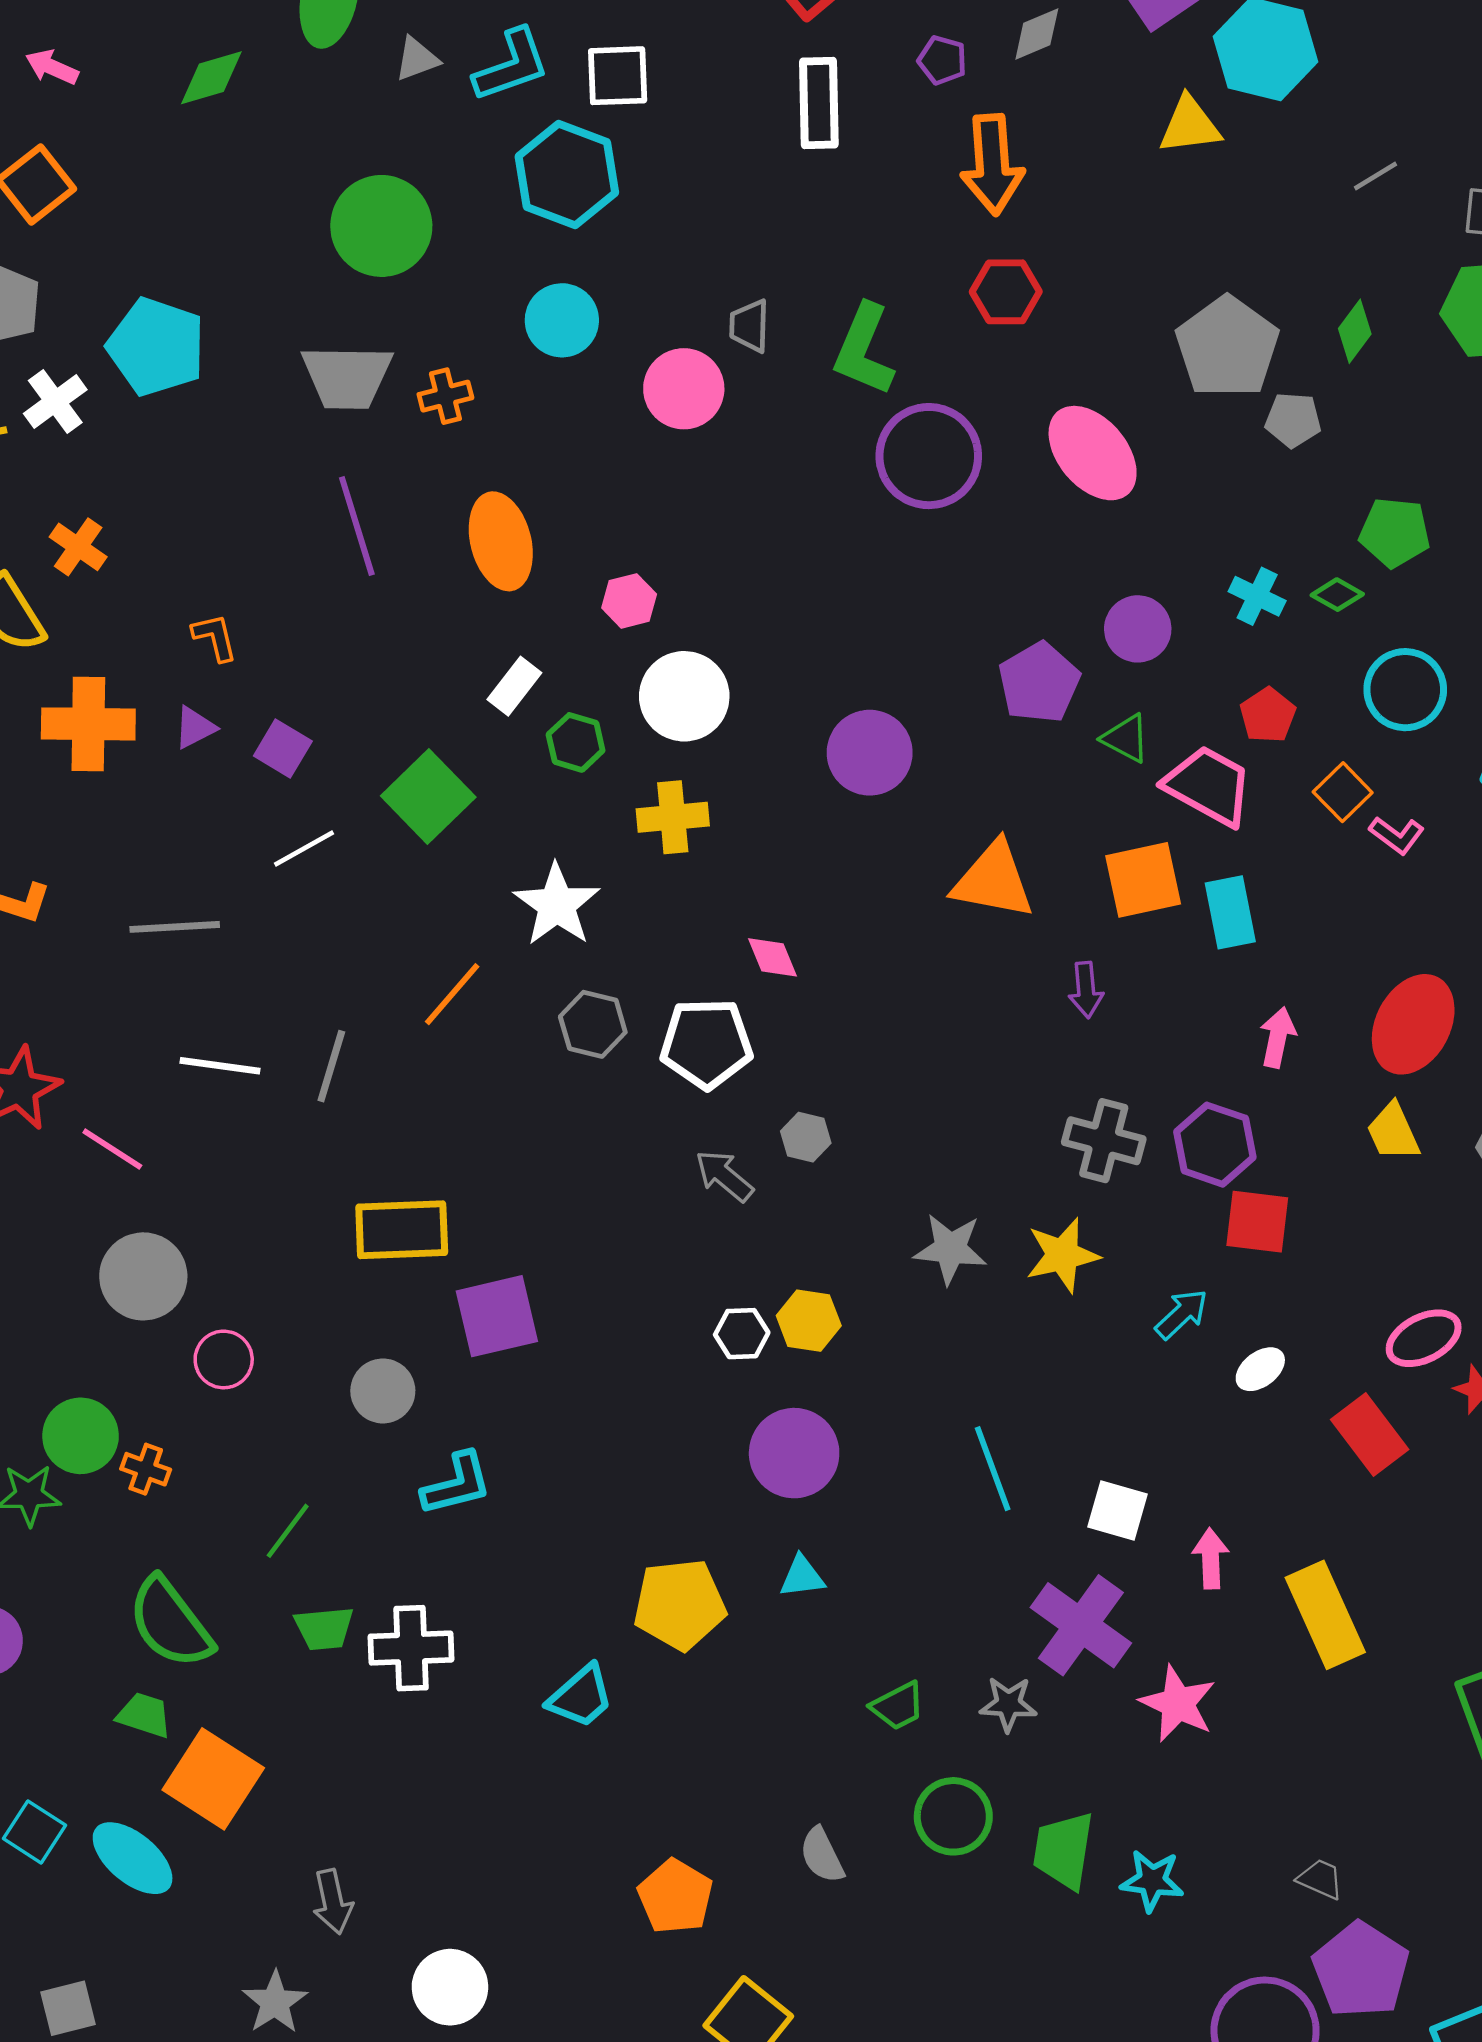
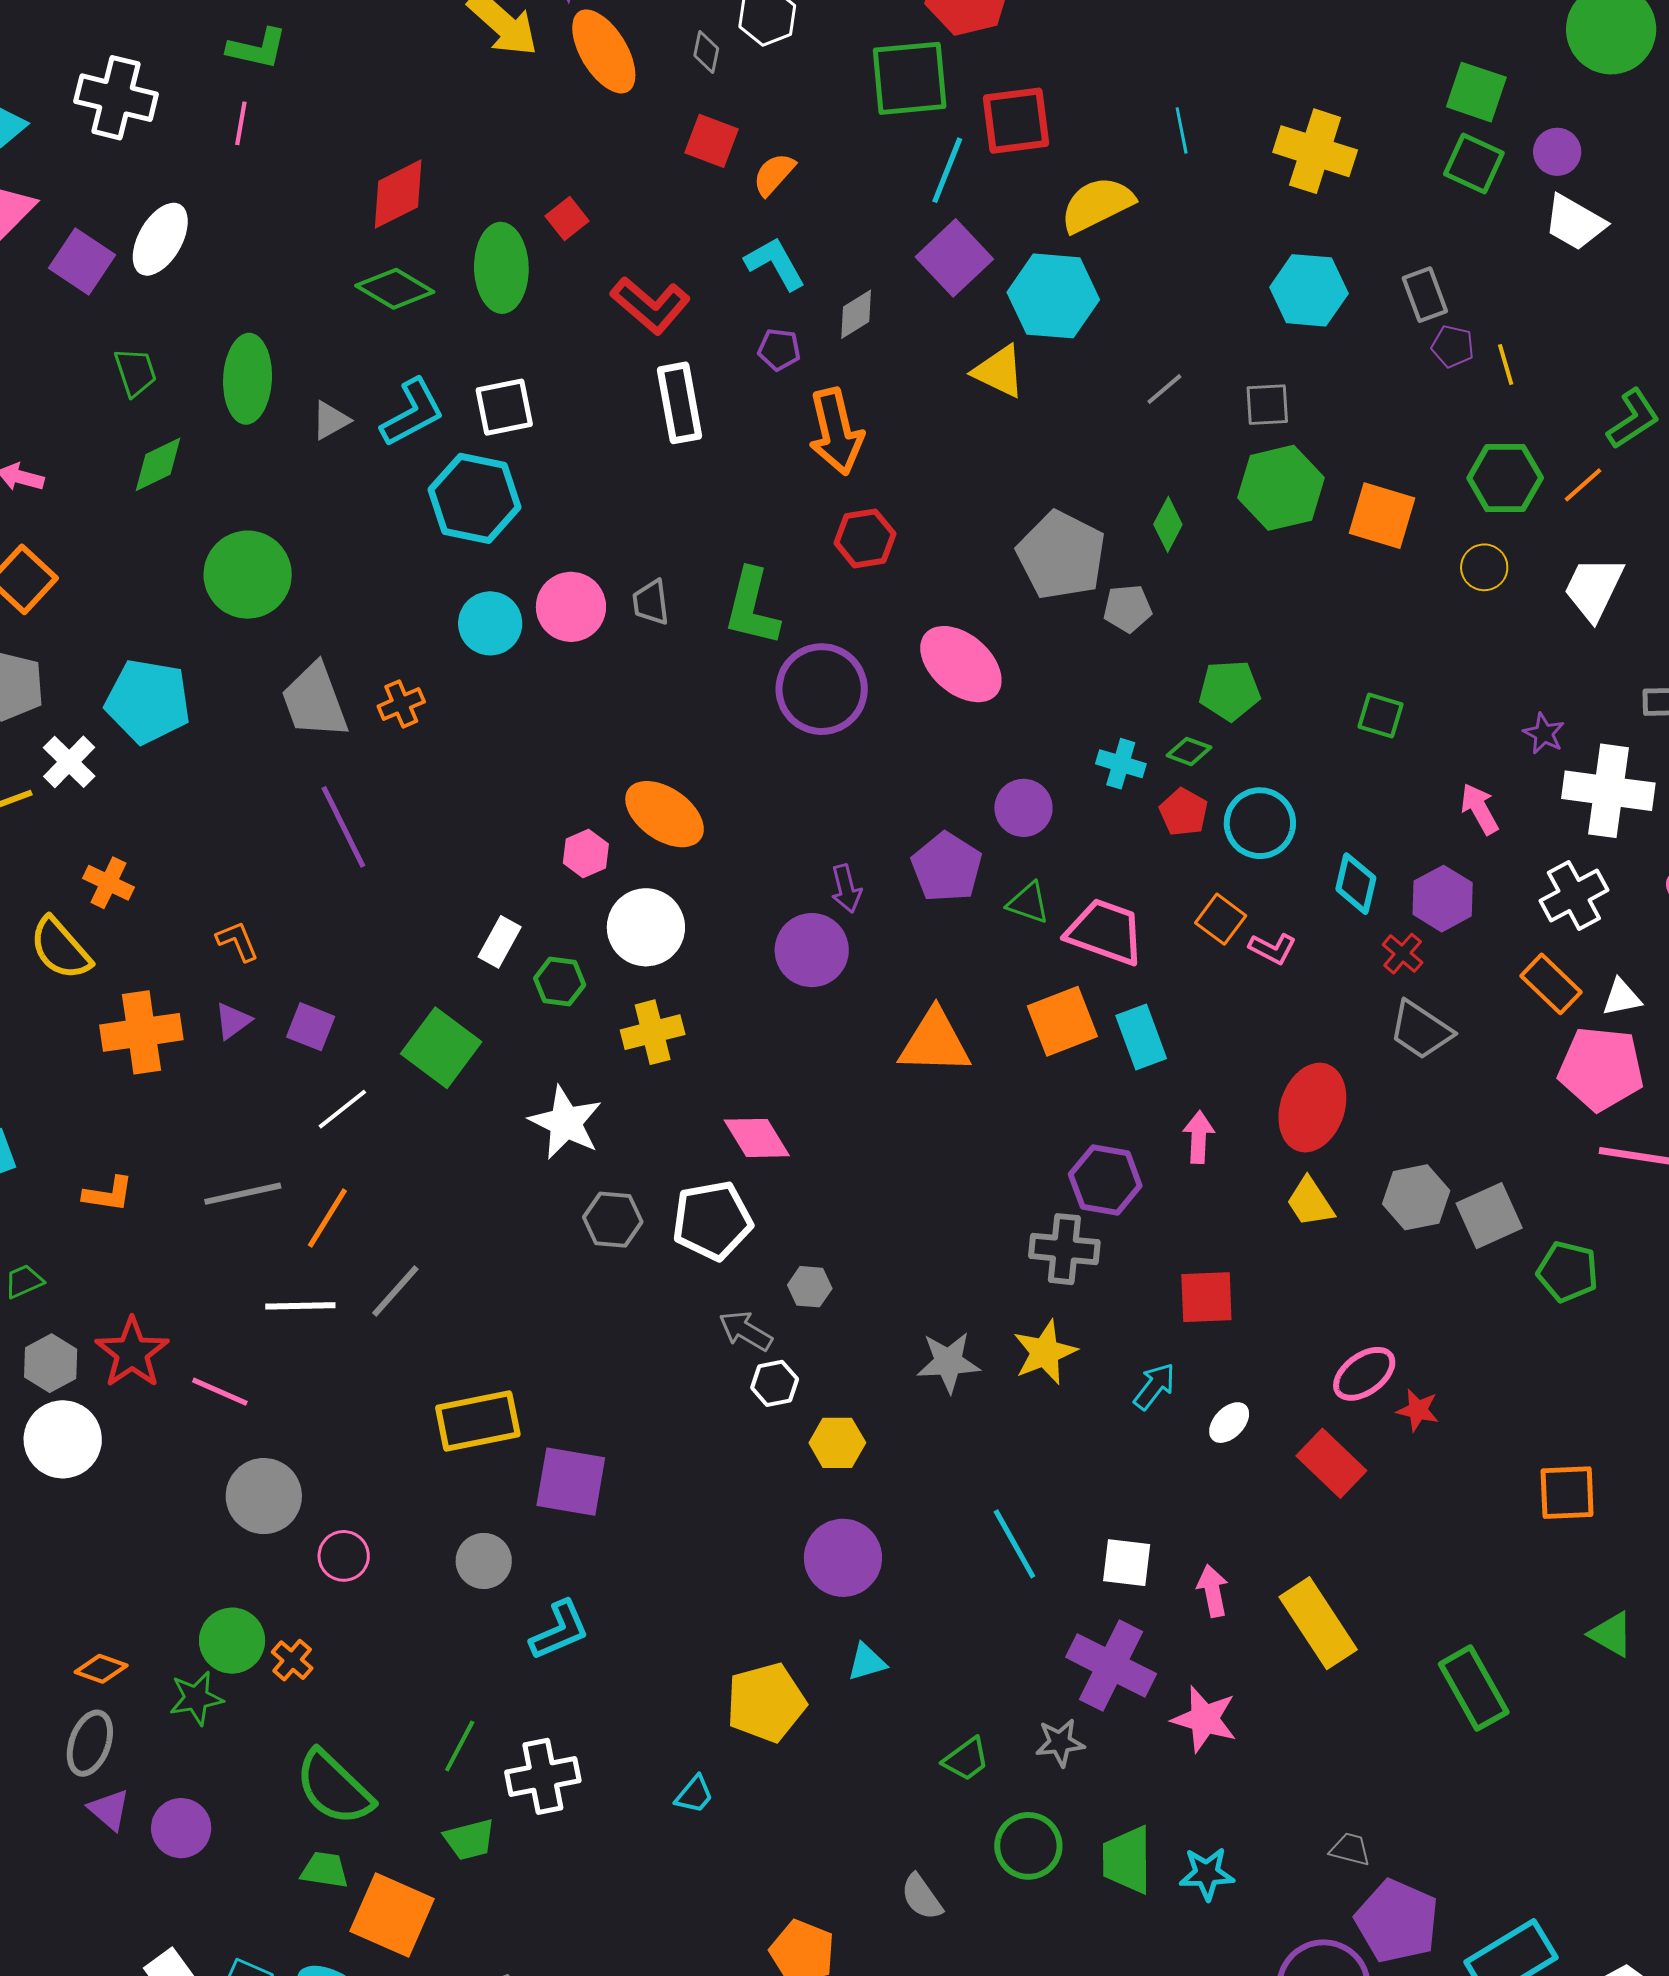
yellow triangle: (1190, 125) -> (999, 371), turned 42
green circle: (381, 226) -> (248, 575), moved
gray trapezoid: (347, 377) -> (315, 701), turned 78
pink circle: (684, 389) -> (571, 607), moved
orange ellipse: (501, 541) -> (665, 814), moved, turned -32
red pentagon: (1268, 715) -> (1184, 812), moved
pink diamond: (772, 957) -> (757, 1138), size x1.4
purple arrow: (1086, 990) -> (846, 889), moved
orange line: (452, 994) -> (327, 1218), moved
gray line: (331, 1066) -> (395, 1291), turned 34
purple hexagon: (1215, 1145) -> (1105, 1180), moved
purple square: (497, 1316) -> (571, 1482), turned 32
white hexagon: (742, 1334) -> (775, 1383), moved
orange cross: (146, 1469) -> (292, 1660), turned 30
green line: (288, 1531) -> (460, 1746), moved
green trapezoid: (324, 1628) -> (469, 1840), moved
cyan trapezoid: (581, 1696) -> (694, 1795), size x0.7

